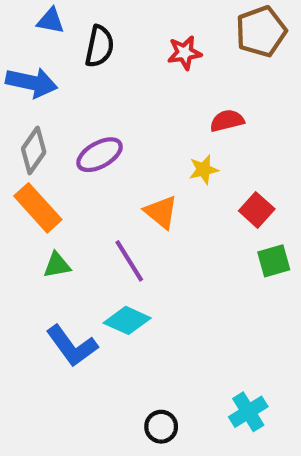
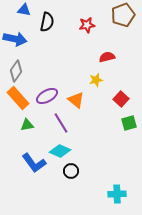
purple ellipse: (100, 155) -> (47, 96), moved
cyan cross: (248, 412) -> (117, 194), turned 30
black circle: (161, 427) -> (71, 171), moved

